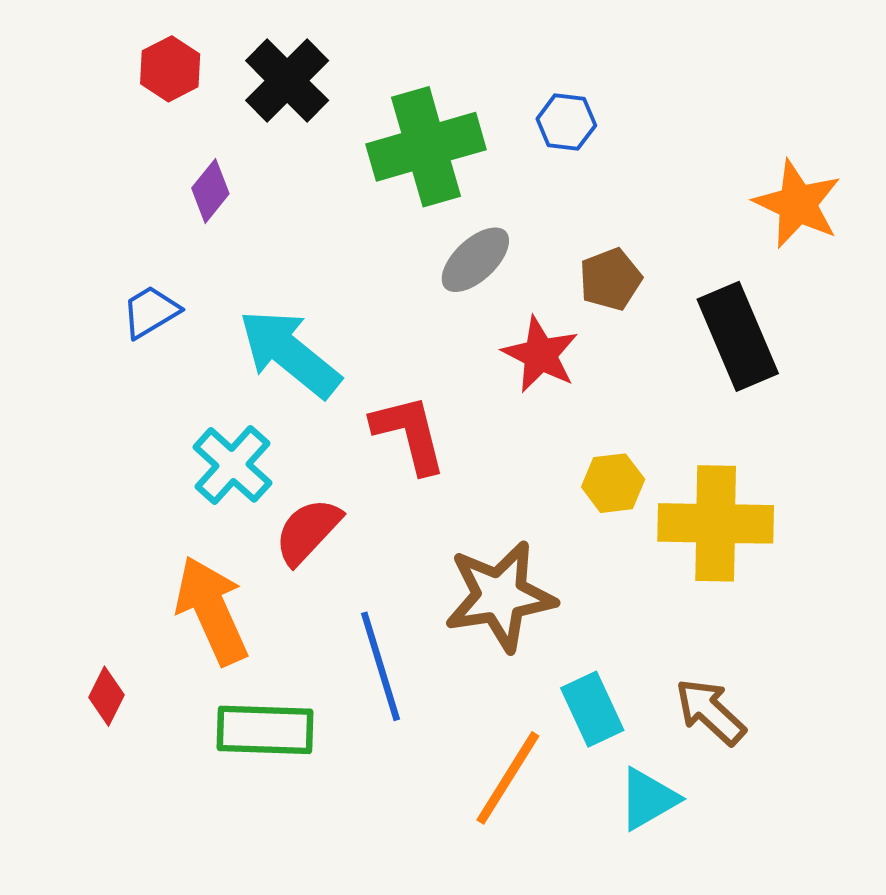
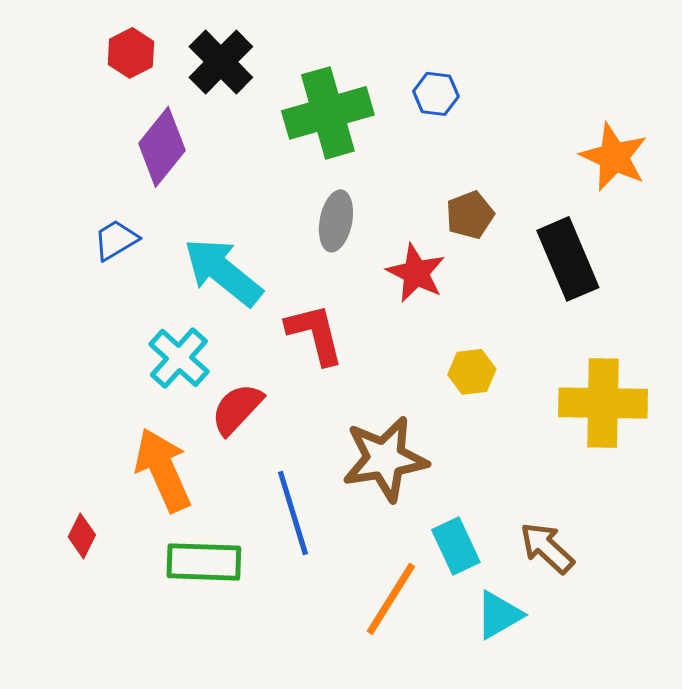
purple diamond: (210, 191) -> (162, 147), size x1.6
gray ellipse: (475, 260) -> (336, 221), moved, turned -36
yellow cross: (716, 523) -> (603, 403), moved

